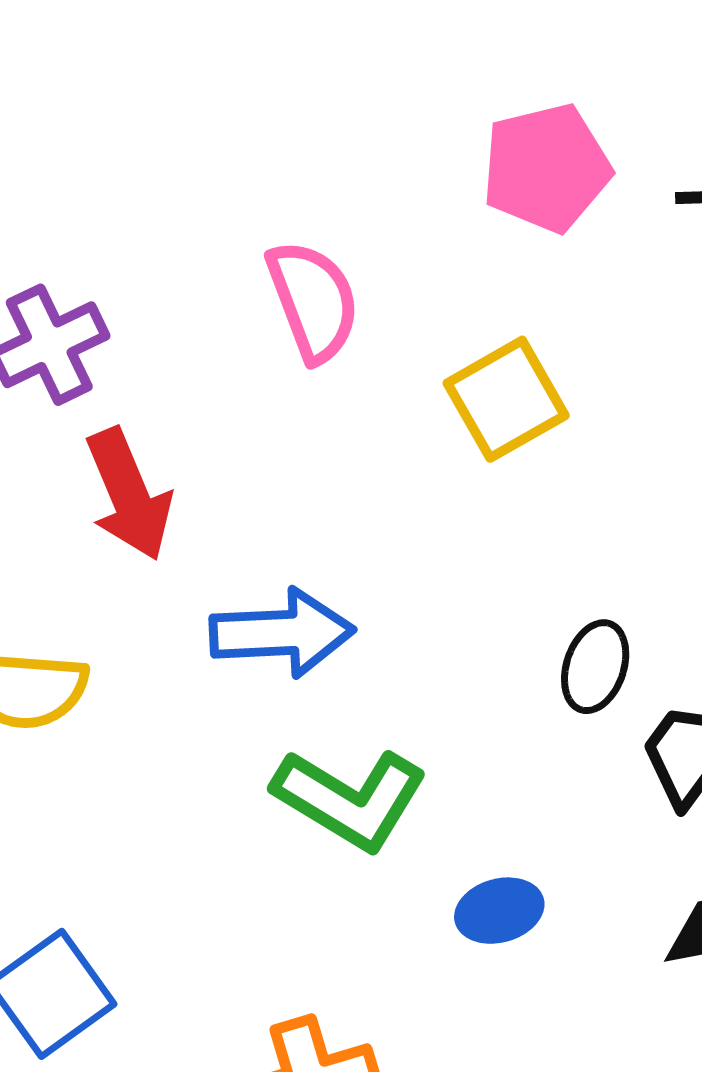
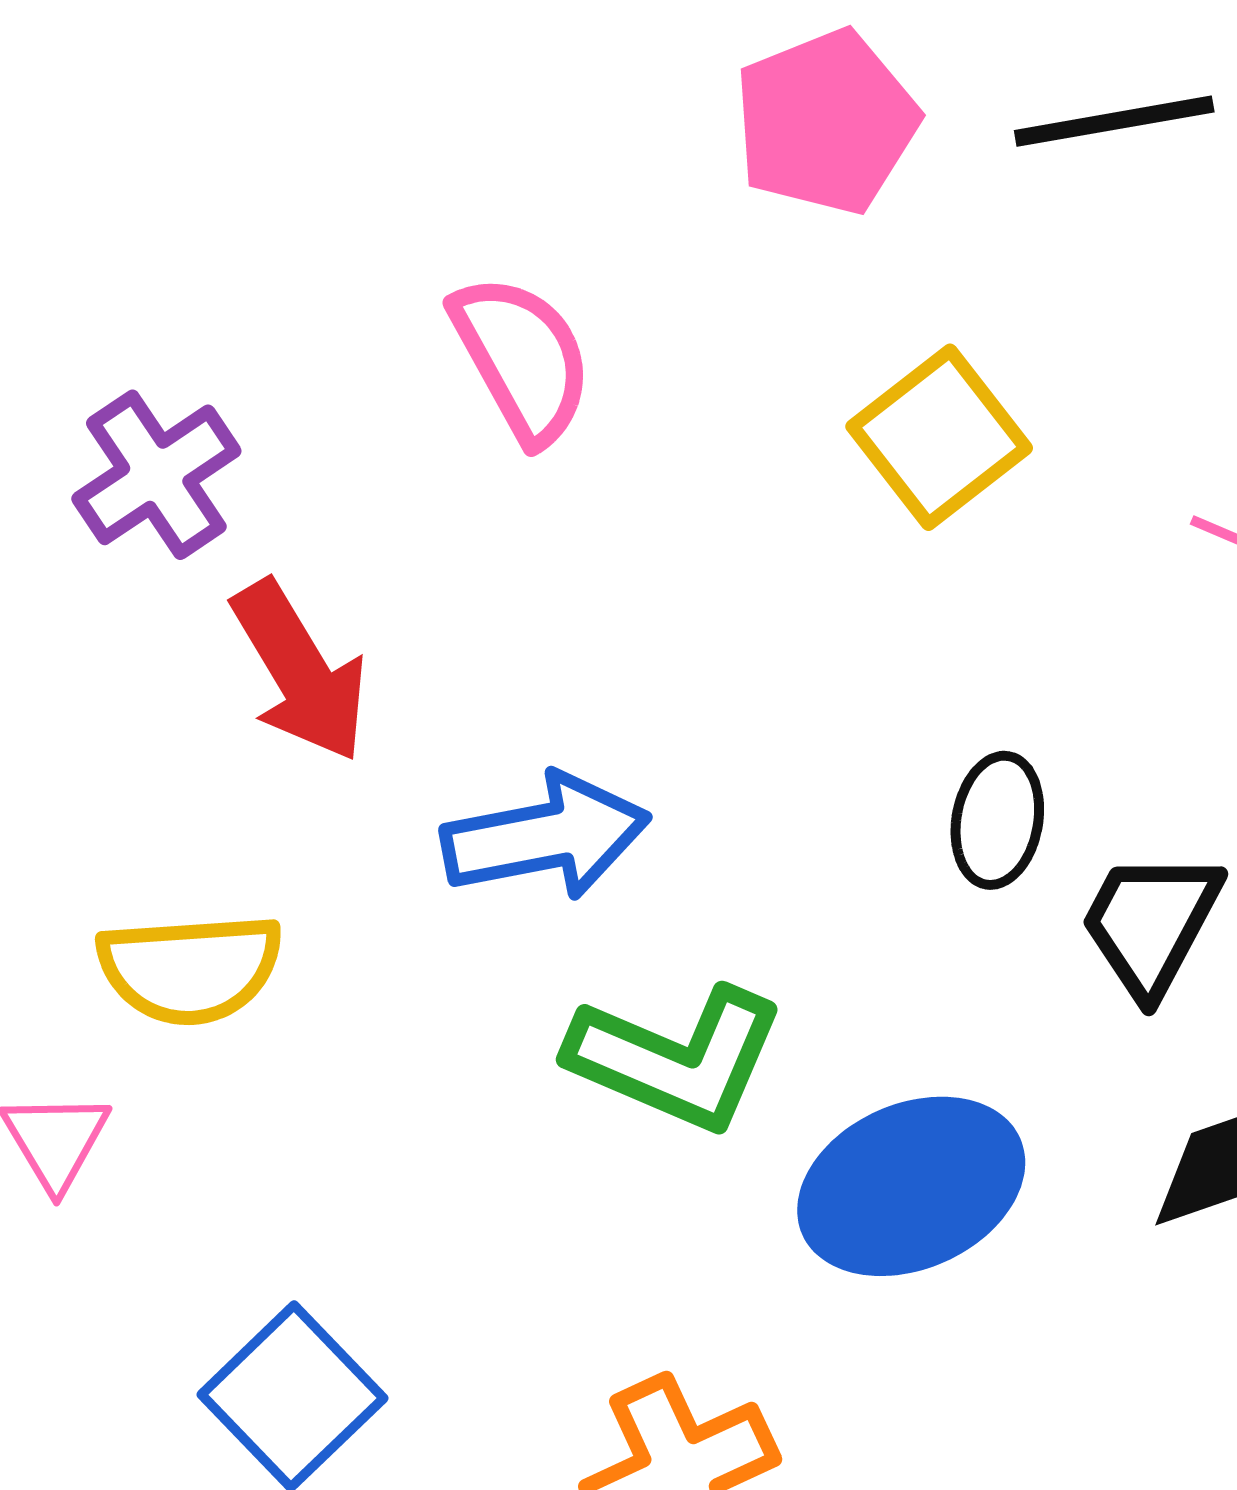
yellow square: (506, 399) -> (939, 437), moved
blue ellipse: (499, 911) -> (911, 1186), size x1.8

